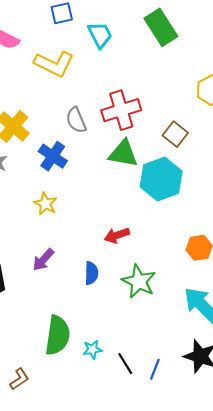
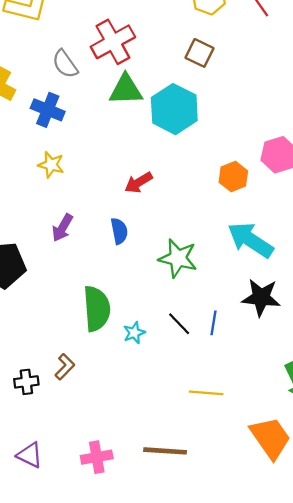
brown square: (175, 134) -> (200, 53), moved
green star: (139, 281) -> (178, 258), moved
cyan star: (92, 350) -> (134, 333), moved

